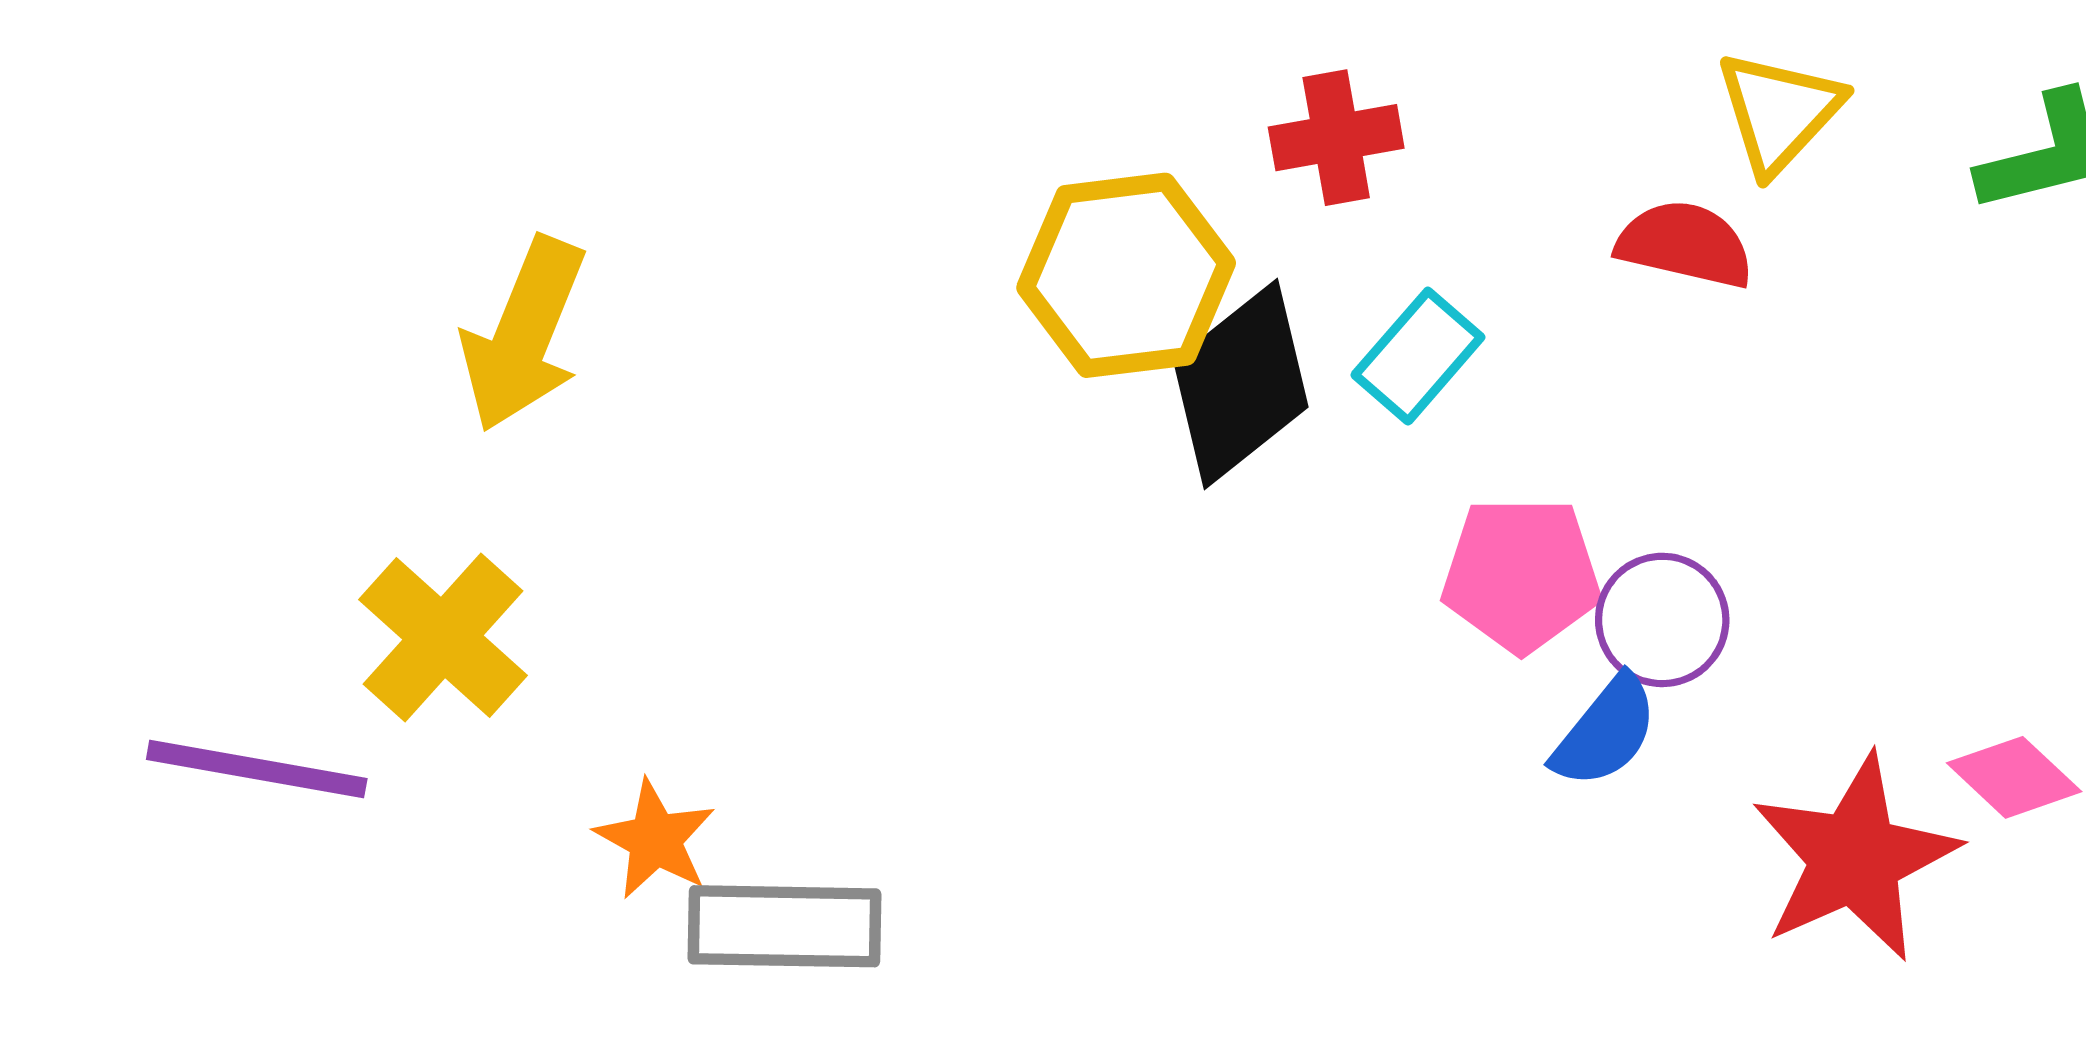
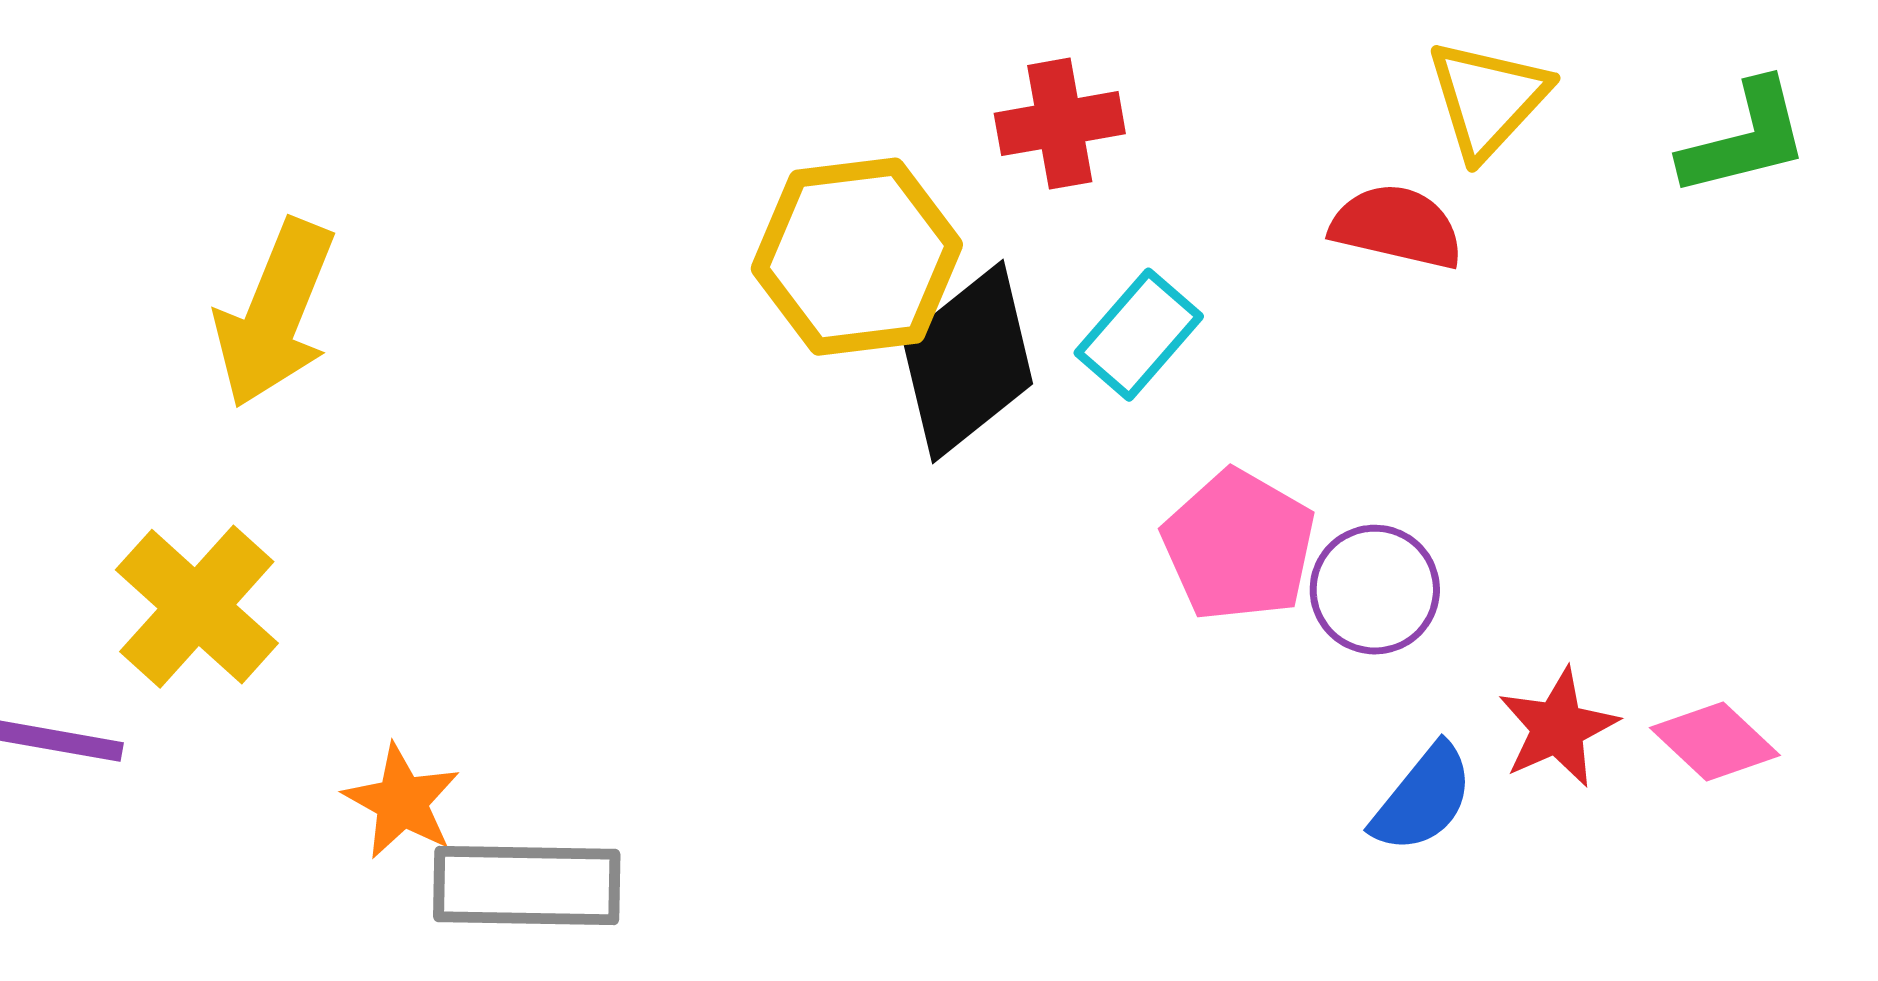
pink pentagon: (1521, 574) -> (1239, 546), turned 30
blue semicircle: (1605, 732) -> (1423, 799), moved
red star: (1855, 858) -> (1558, 728), moved, size x0.6

